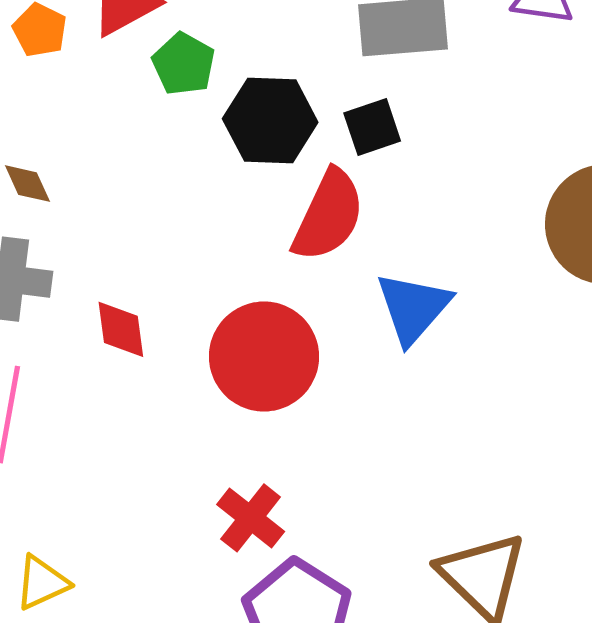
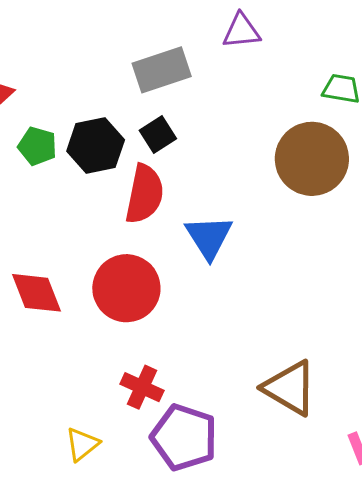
green pentagon: (184, 64) -> (37, 146), moved
red diamond: (121, 329) -> (36, 293), size x1.4
yellow triangle: (42, 583) -> (82, 444), moved

